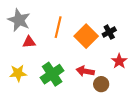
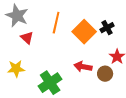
red triangle: (29, 42) -> (27, 38), turned 48
green cross: (52, 74) -> (50, 83), moved
brown circle: (101, 84) -> (105, 74), moved

